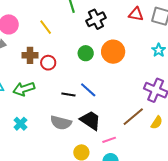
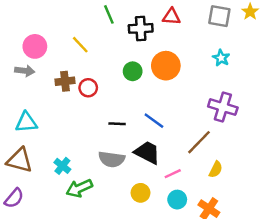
red triangle: (136, 14) -> (172, 17), moved
black cross: (96, 19) -> (141, 28), turned 30
green arrow: (24, 89) -> (79, 188), moved
blue line: (88, 90) -> (154, 121), moved
yellow semicircle: (157, 123) -> (216, 169), moved

